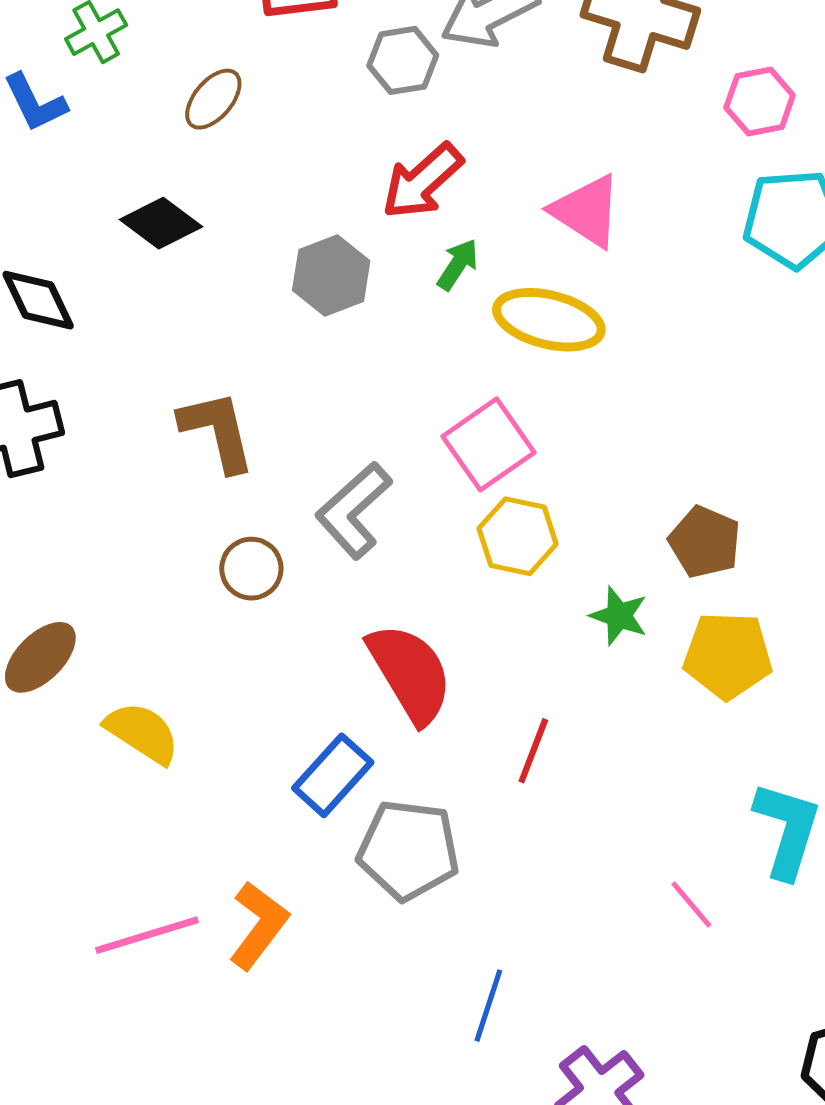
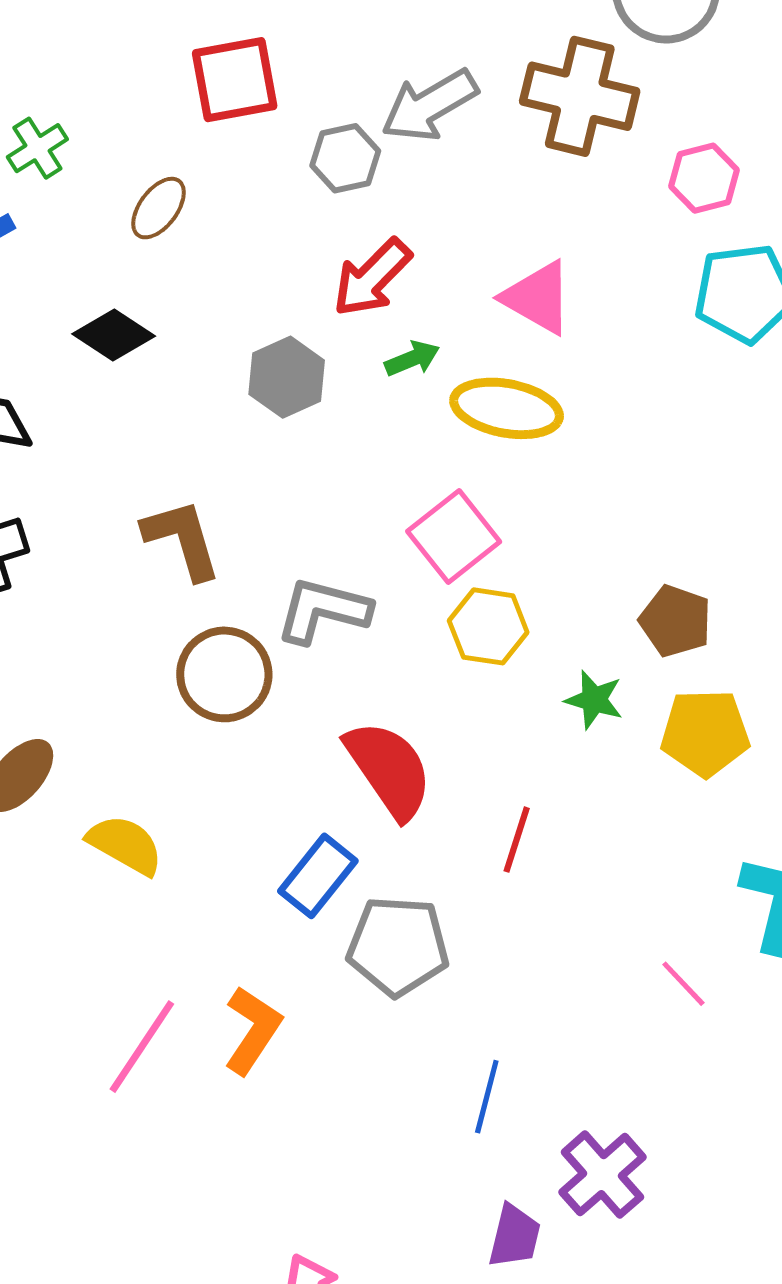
green arrow: (458, 264) -> (412, 359), turned 38
gray L-shape: (354, 510) -> (323, 610), turned 60
brown circle: (251, 569) -> (224, 674), size x1.5
pink line: (147, 935) -> (142, 1047), turned -36

